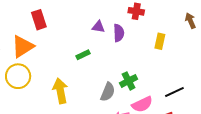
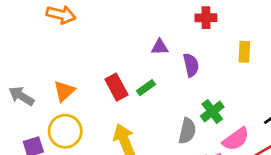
red rectangle: (39, 20) -> (116, 87), moved
purple semicircle: (119, 33) -> (191, 65), moved
orange triangle: (23, 47) -> (64, 91), size x0.7

